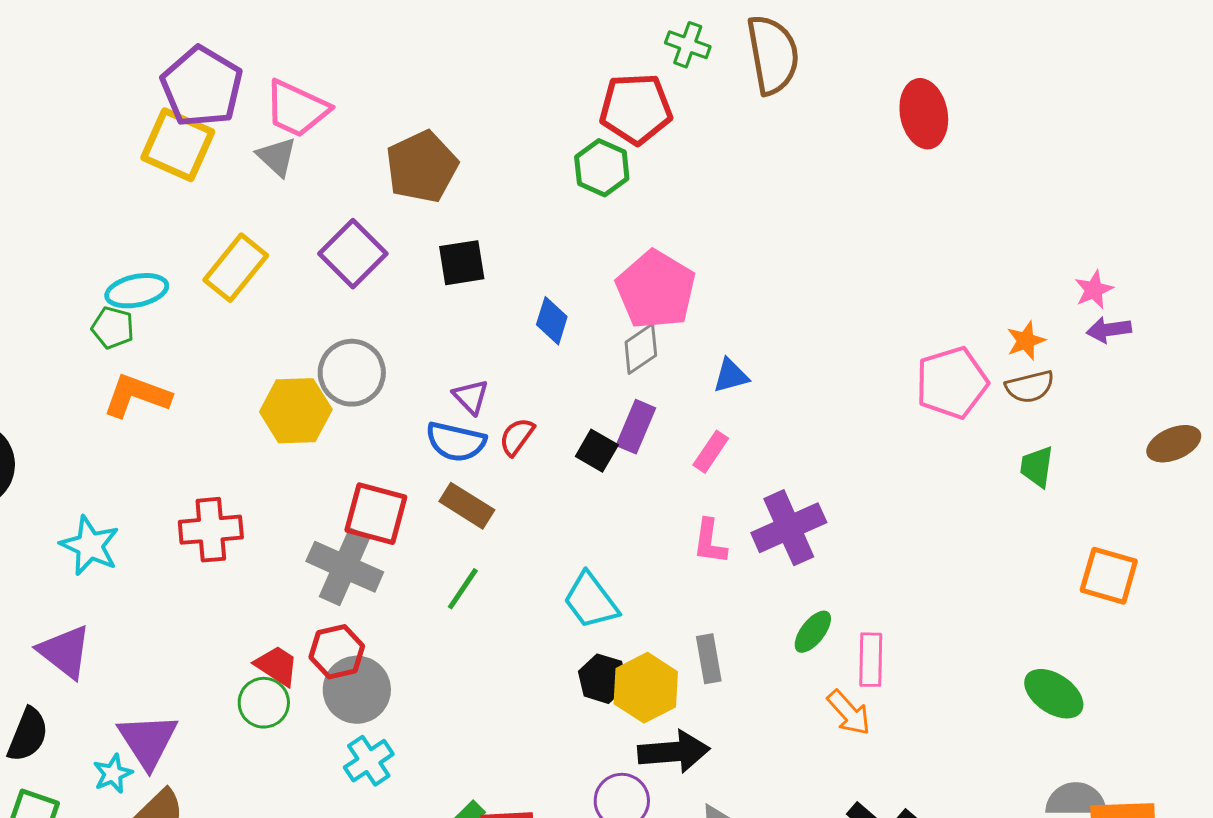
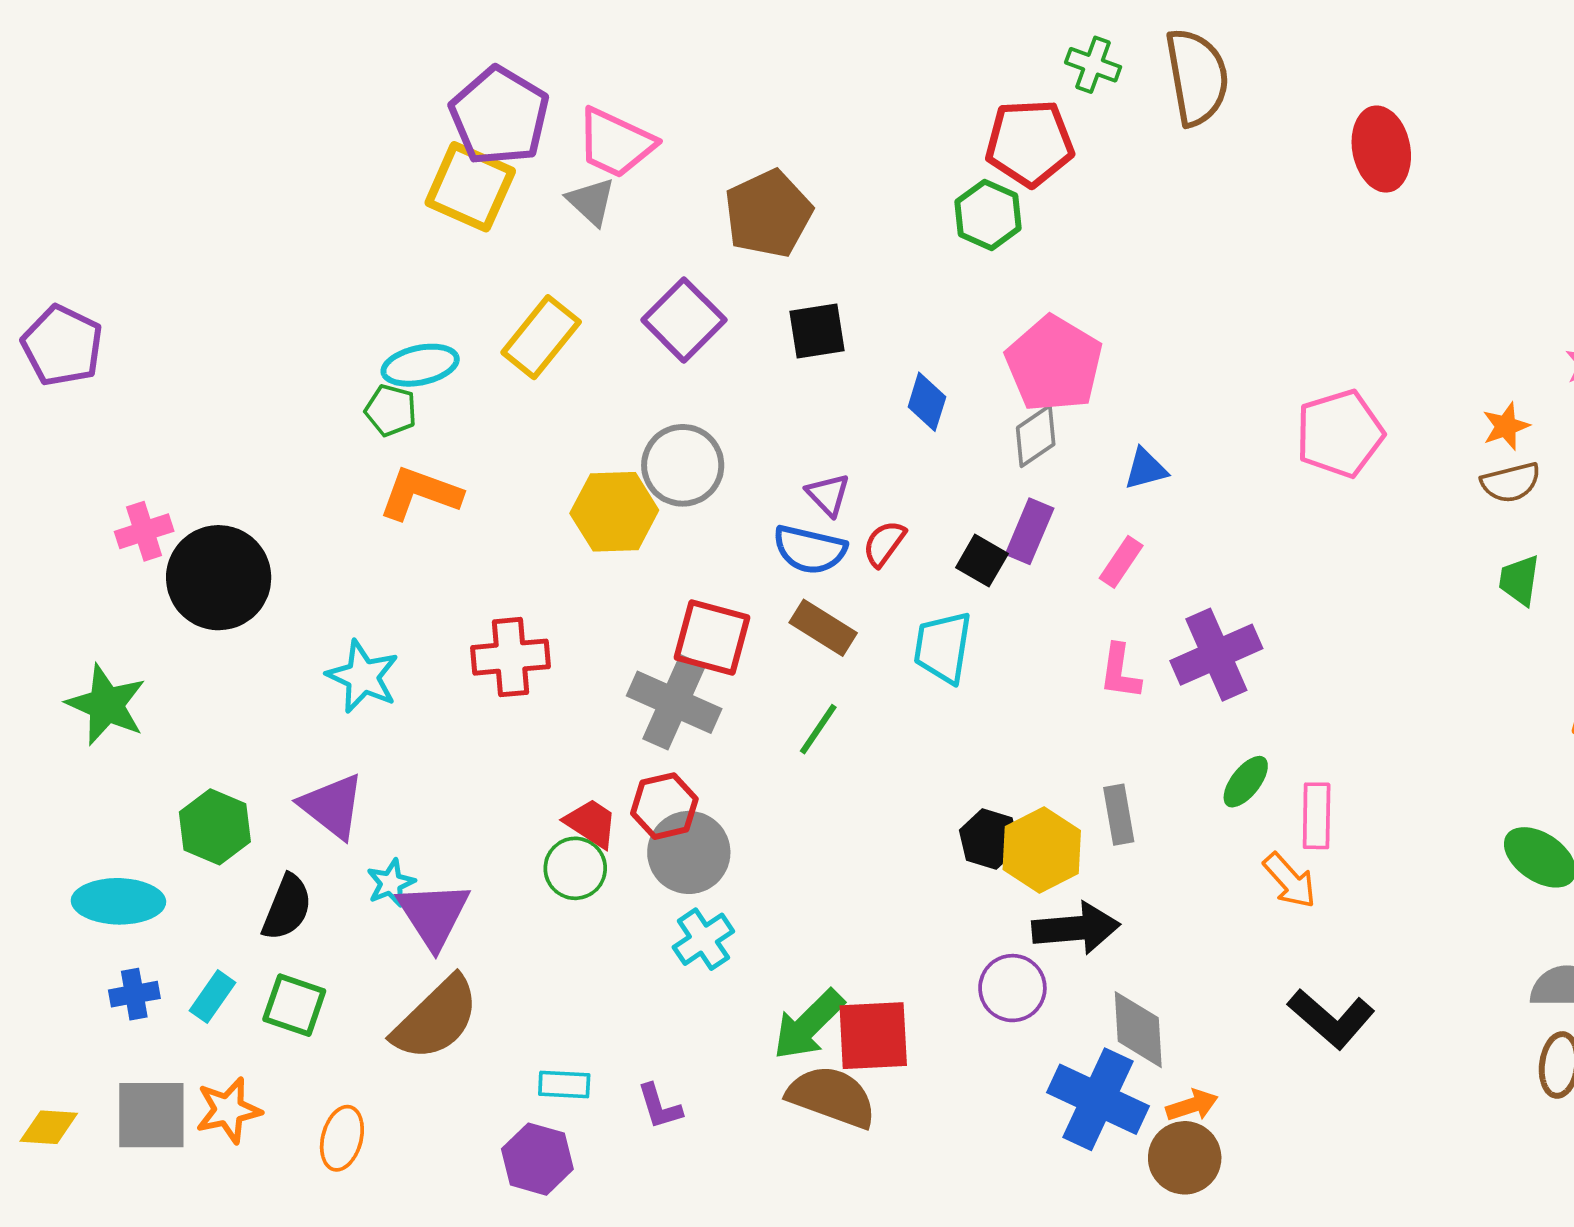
pink pentagon: (952, 383) -> (1340, 434), moved
cyan trapezoid: (591, 601) -> (943, 647), moved, turned 46
cyan star: (113, 774) -> (391, 883), moved

